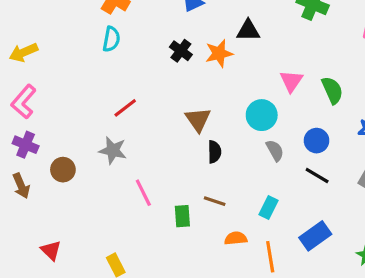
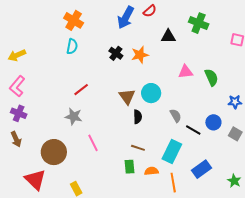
black triangle: (248, 30) -> (168, 36), moved
pink triangle: (291, 81) -> (186, 72), turned 49
cyan circle: (262, 115) -> (151, 93), moved
blue circle: (317, 141) -> (213, 122), moved
brown circle: (63, 170) -> (54, 152), moved, size x1.6
black line: (317, 176) -> (193, 130), moved
cyan rectangle: (268, 207) -> (172, 152), size x1.6
green rectangle: (182, 216) -> (130, 167), moved
red triangle: (51, 250) -> (35, 180), size x1.6

